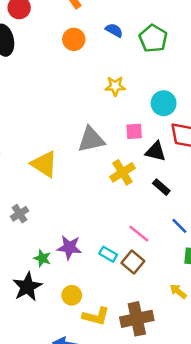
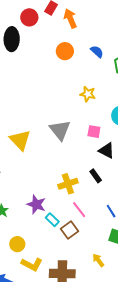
gray triangle: (91, 140) -> (60, 130), turned 50
yellow cross: (122, 172) -> (68, 184), moved
black rectangle: (161, 187) -> (96, 176), moved
purple star: (69, 247) -> (36, 204), moved

